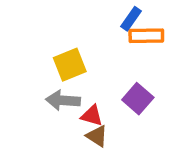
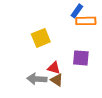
purple square: (138, 99) -> (81, 58), turned -36
gray arrow: (63, 100) -> (37, 79), moved

